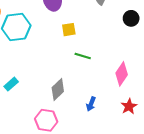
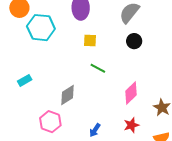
black circle: (131, 18) -> (134, 41), moved
blue arrow: (91, 104) -> (95, 130), moved

